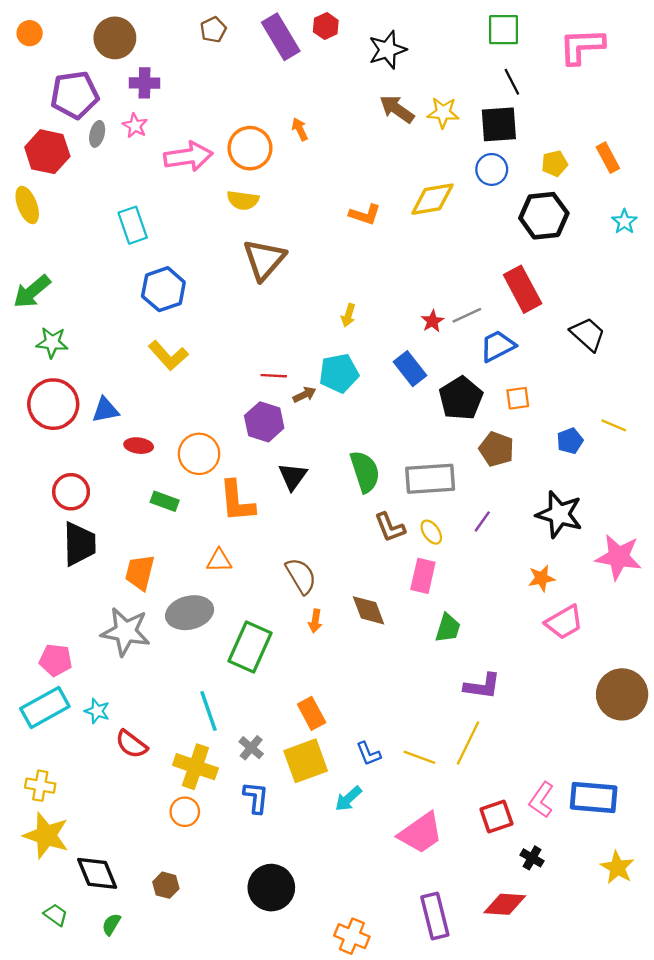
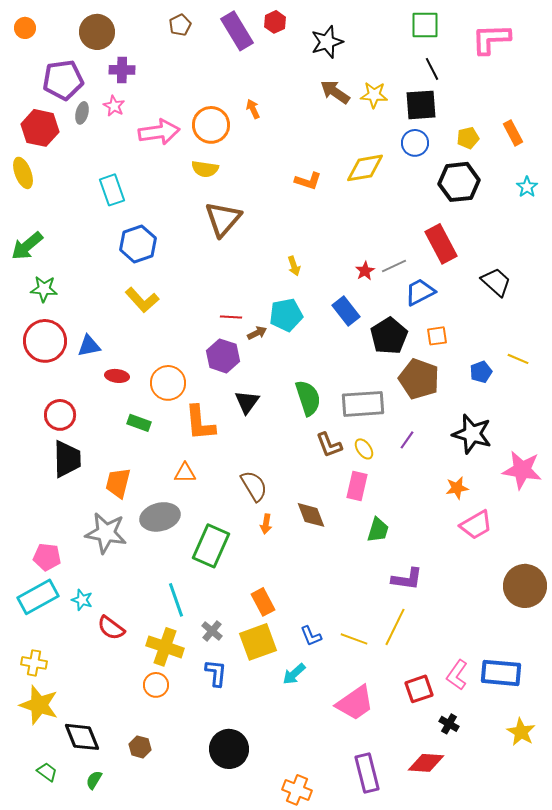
yellow arrow: (348, 315) -> (294, 266), turned -36
brown pentagon: (496, 449) -> (419, 379), size x1.4

